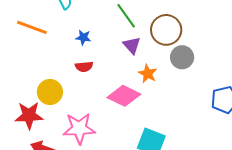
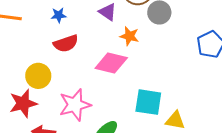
red semicircle: (84, 67) -> (66, 43), size x1.4

